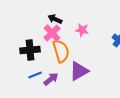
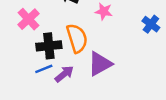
pink cross: (52, 33) -> (28, 19), moved
black cross: (30, 50) -> (49, 46), moved

